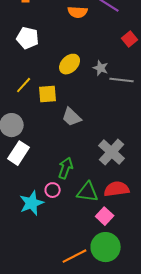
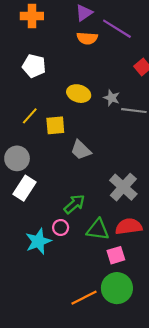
yellow ellipse: (70, 64) -> (79, 94), turned 60
green arrow: (66, 168) -> (74, 204), turned 30
pink square: (105, 216) -> (116, 255), turned 30

